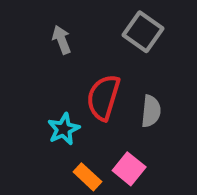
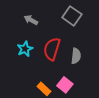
gray arrow: (62, 40) -> (31, 20), turned -40
cyan star: (64, 129) -> (25, 49), moved

